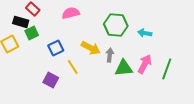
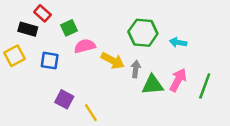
pink semicircle: (71, 13) -> (85, 46), moved
green square: (32, 33) -> (69, 28), moved
blue square: (56, 48) -> (50, 61), moved, turned 35
yellow line: (73, 67) -> (91, 113), moved

